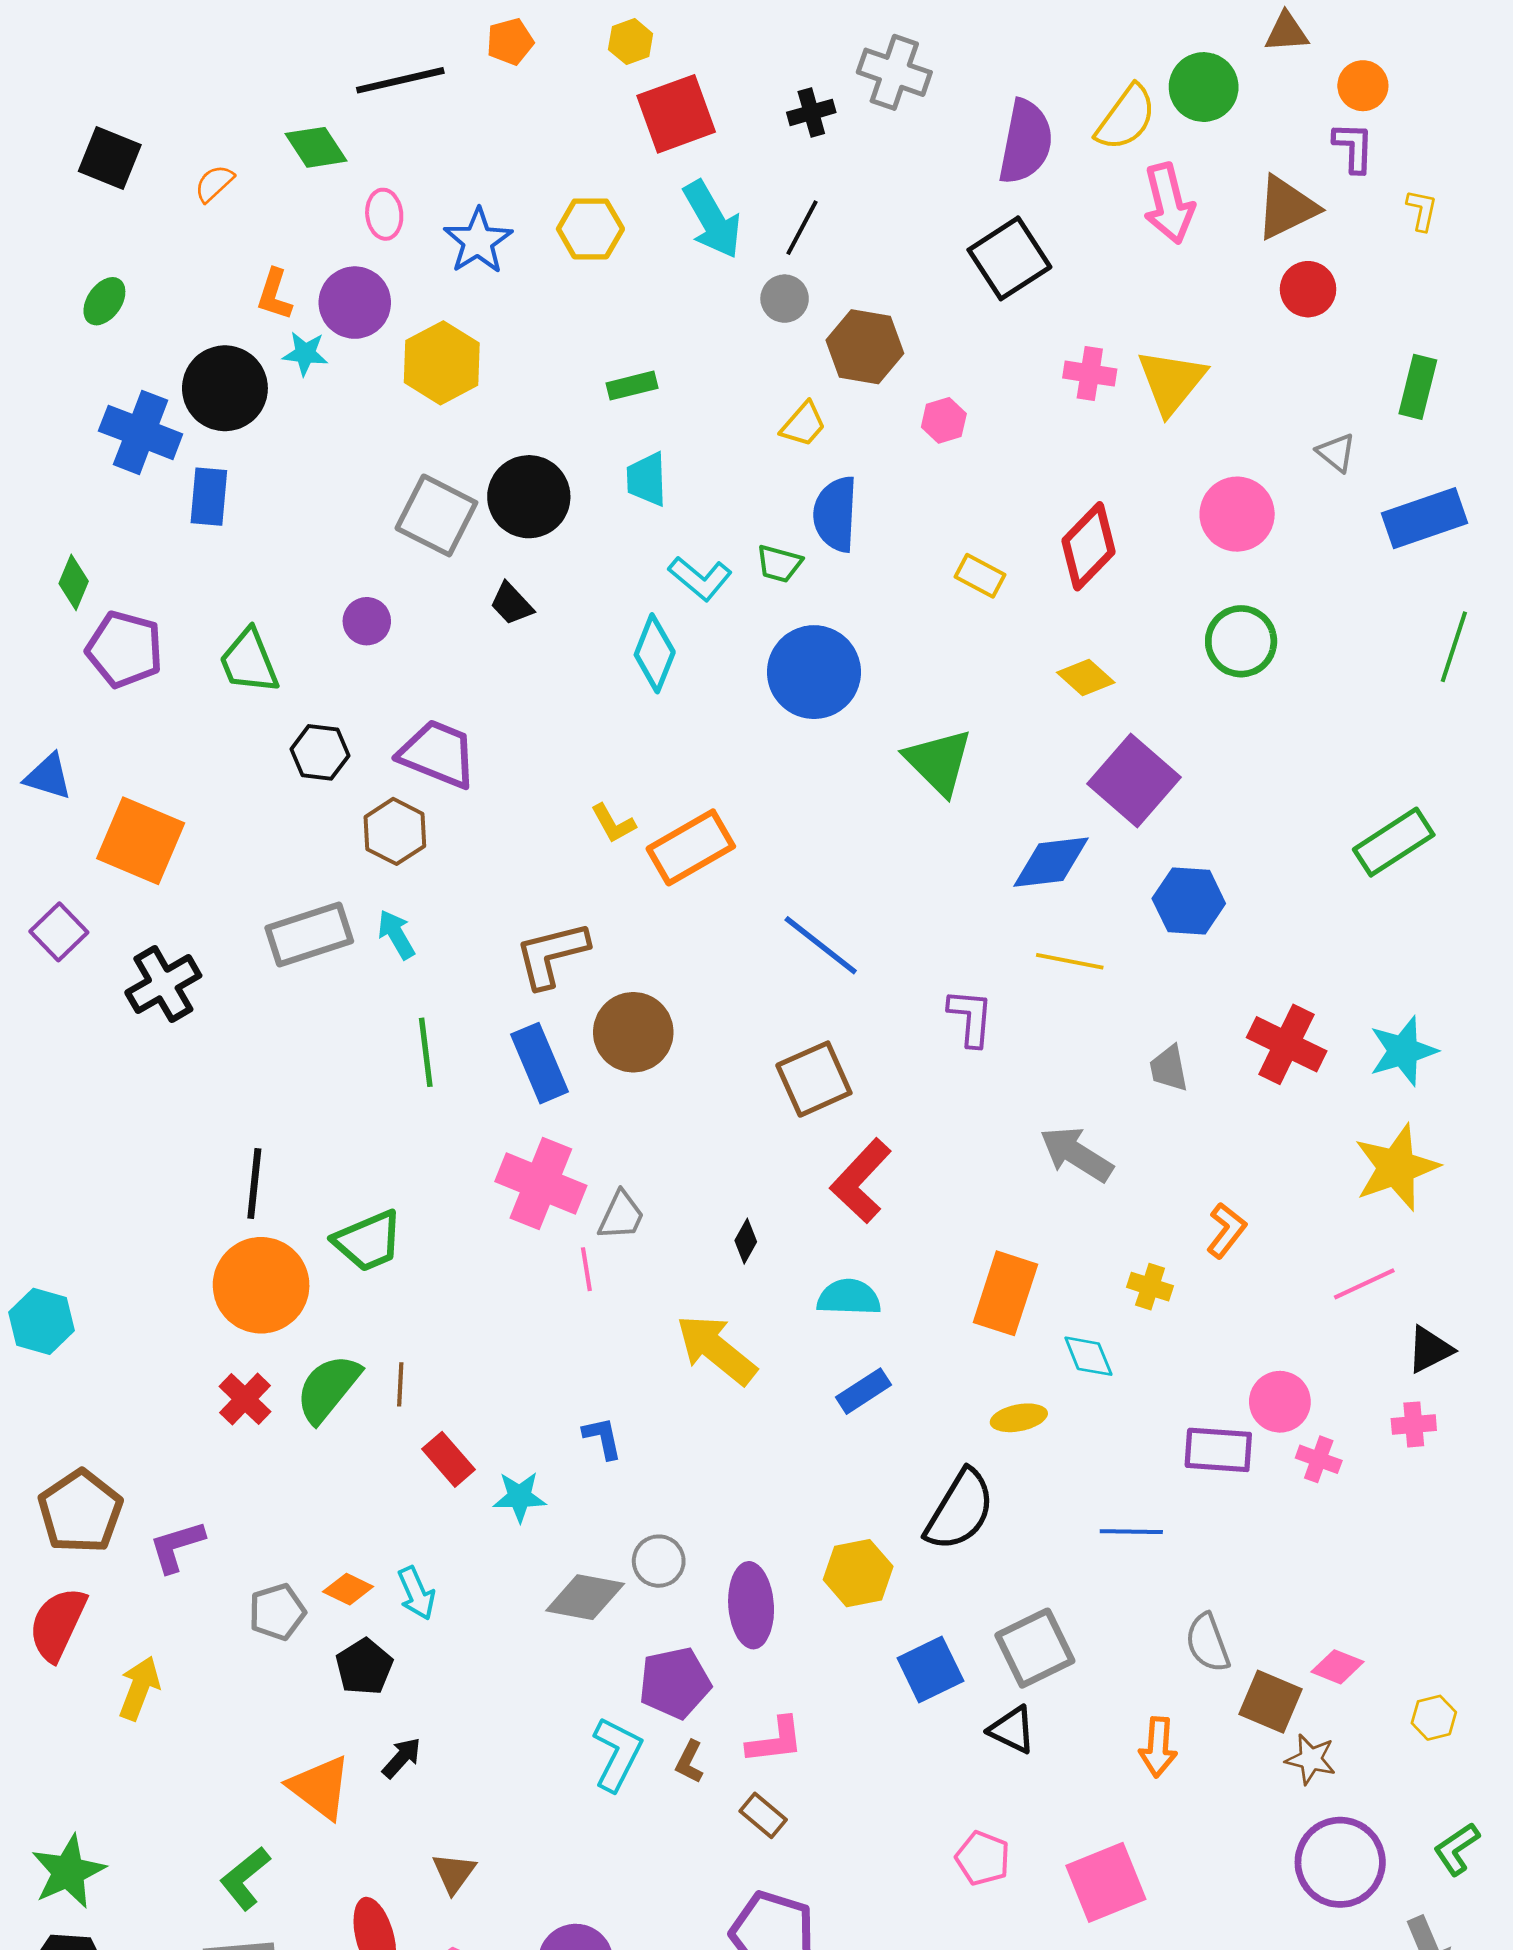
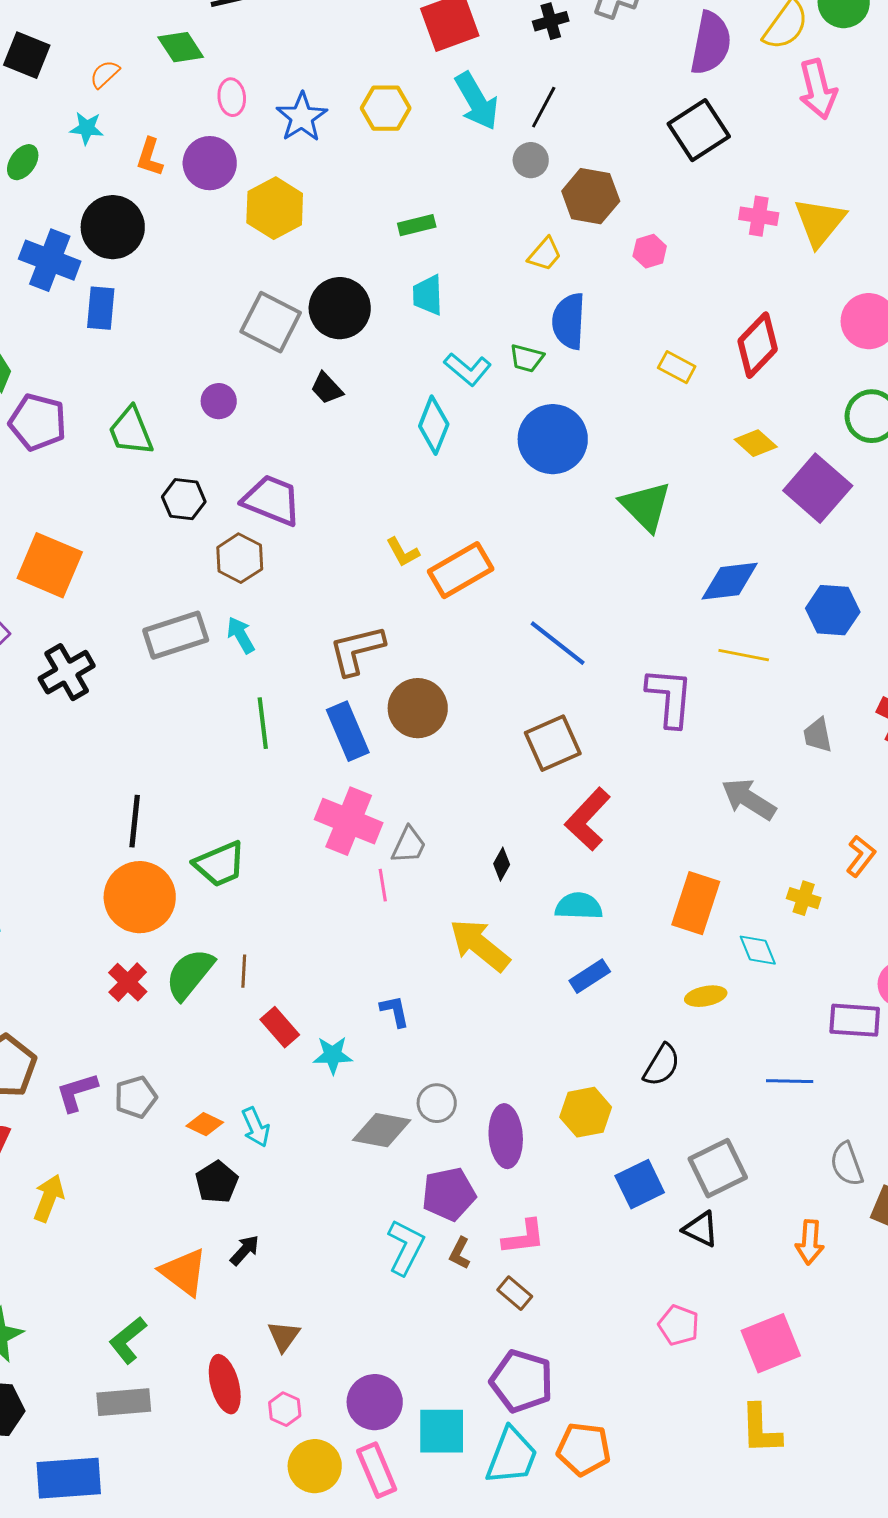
cyan star: (305, 353) -> (87, 128), moved
purple square: (1134, 781) -> (818, 488), moved
purple L-shape: (971, 1017) -> (670, 697), size x1.4
black semicircle: (960, 1510) -> (662, 1065), size x0.7
gray pentagon: (277, 1612) -> (136, 1097), moved

